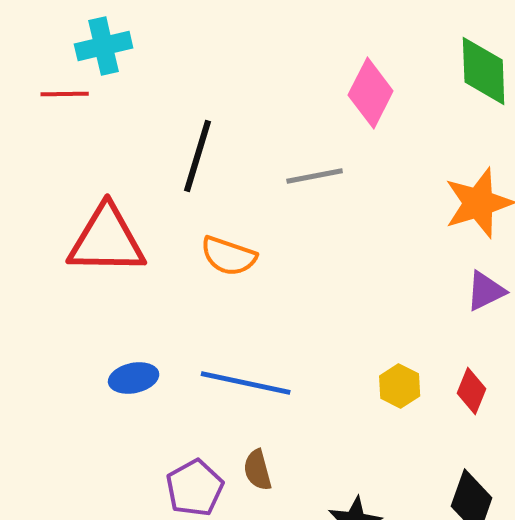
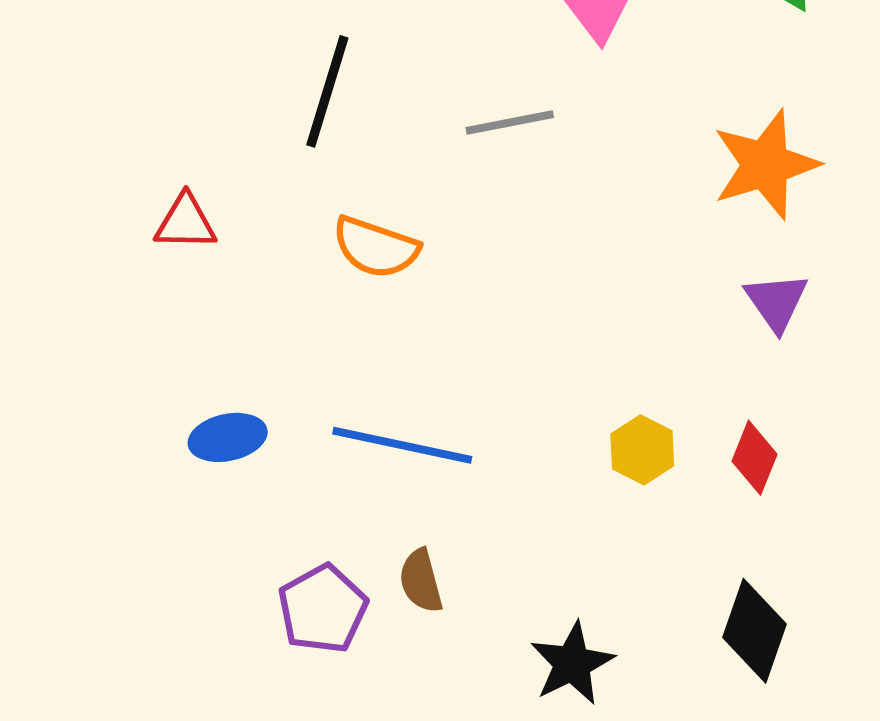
red triangle: (107, 240) -> (186, 222), size x0.5
purple triangle: (486, 291) -> (776, 302), turned -39

